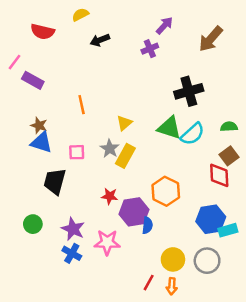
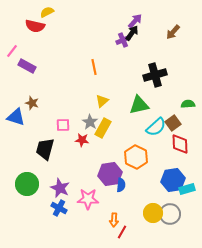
yellow semicircle: (80, 15) -> (47, 12), moved
brown arrow: (211, 39) -> (173, 32), size x0.7
black arrow: (100, 40) -> (132, 33), moved, turned 147
orange line: (82, 105) -> (94, 67), moved
green triangle: (169, 128) -> (139, 105), turned -30
cyan semicircle: (192, 134) -> (156, 127), moved
blue triangle: (41, 142) -> (16, 117), moved
brown square: (229, 156) -> (173, 123), moved
red star: (110, 196) -> (82, 140), moved
green circle: (33, 224) -> (27, 184), size x1.5
yellow circle: (173, 259) -> (153, 213), moved
orange arrow: (172, 286) -> (114, 220), moved

